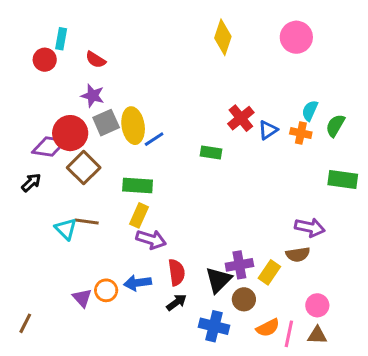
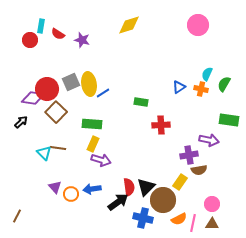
yellow diamond: (223, 37) -> (129, 25), moved, turned 55
red semicircle: (96, 60) -> (58, 34), moved
purple star: (93, 96) -> (82, 40), moved
red cross: (241, 118) -> (161, 125), moved, turned 36
purple arrow: (310, 227) -> (209, 140), moved
purple cross: (239, 265) -> (189, 155), moved
red semicircle: (177, 272) -> (129, 187), moved
purple triangle: (82, 298) -> (55, 187), moved
brown circle: (244, 299) -> (163, 200), size x1.6
black arrow: (177, 302) -> (118, 202), size x1.5

